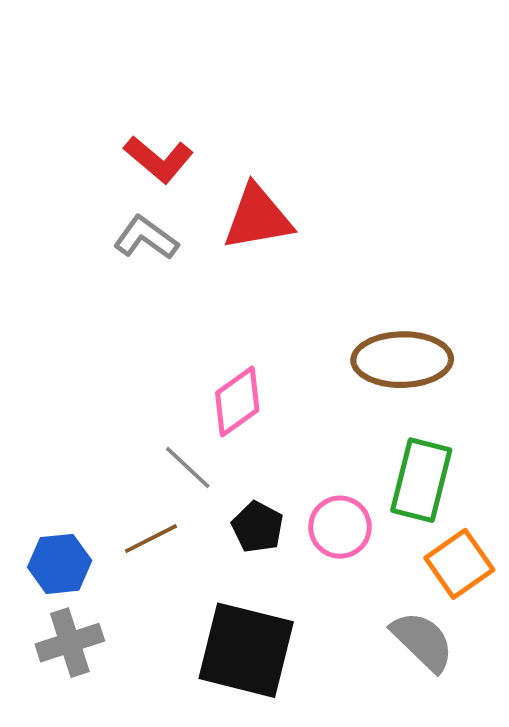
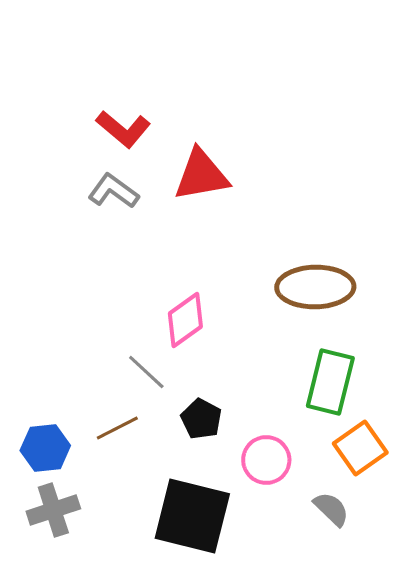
pink circle: (340, 527) -> (266, 460), moved
gray semicircle: (422, 641) -> (331, 509), size x0.7

